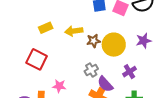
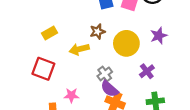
yellow arrow: (74, 31) -> (79, 49), moved
brown star: (93, 41) -> (97, 32), moved
purple semicircle: (105, 84) -> (110, 89), moved

